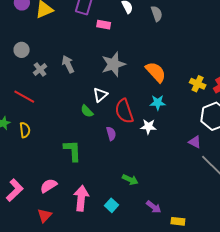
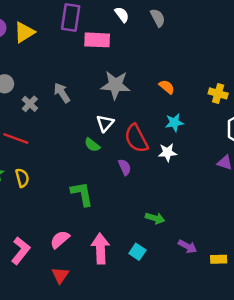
pink rectangle: (104, 25) -> (97, 40), size x1.5
gray star: (113, 64) -> (115, 85), turned 30
orange semicircle: (156, 72) -> (167, 87), size x0.6

